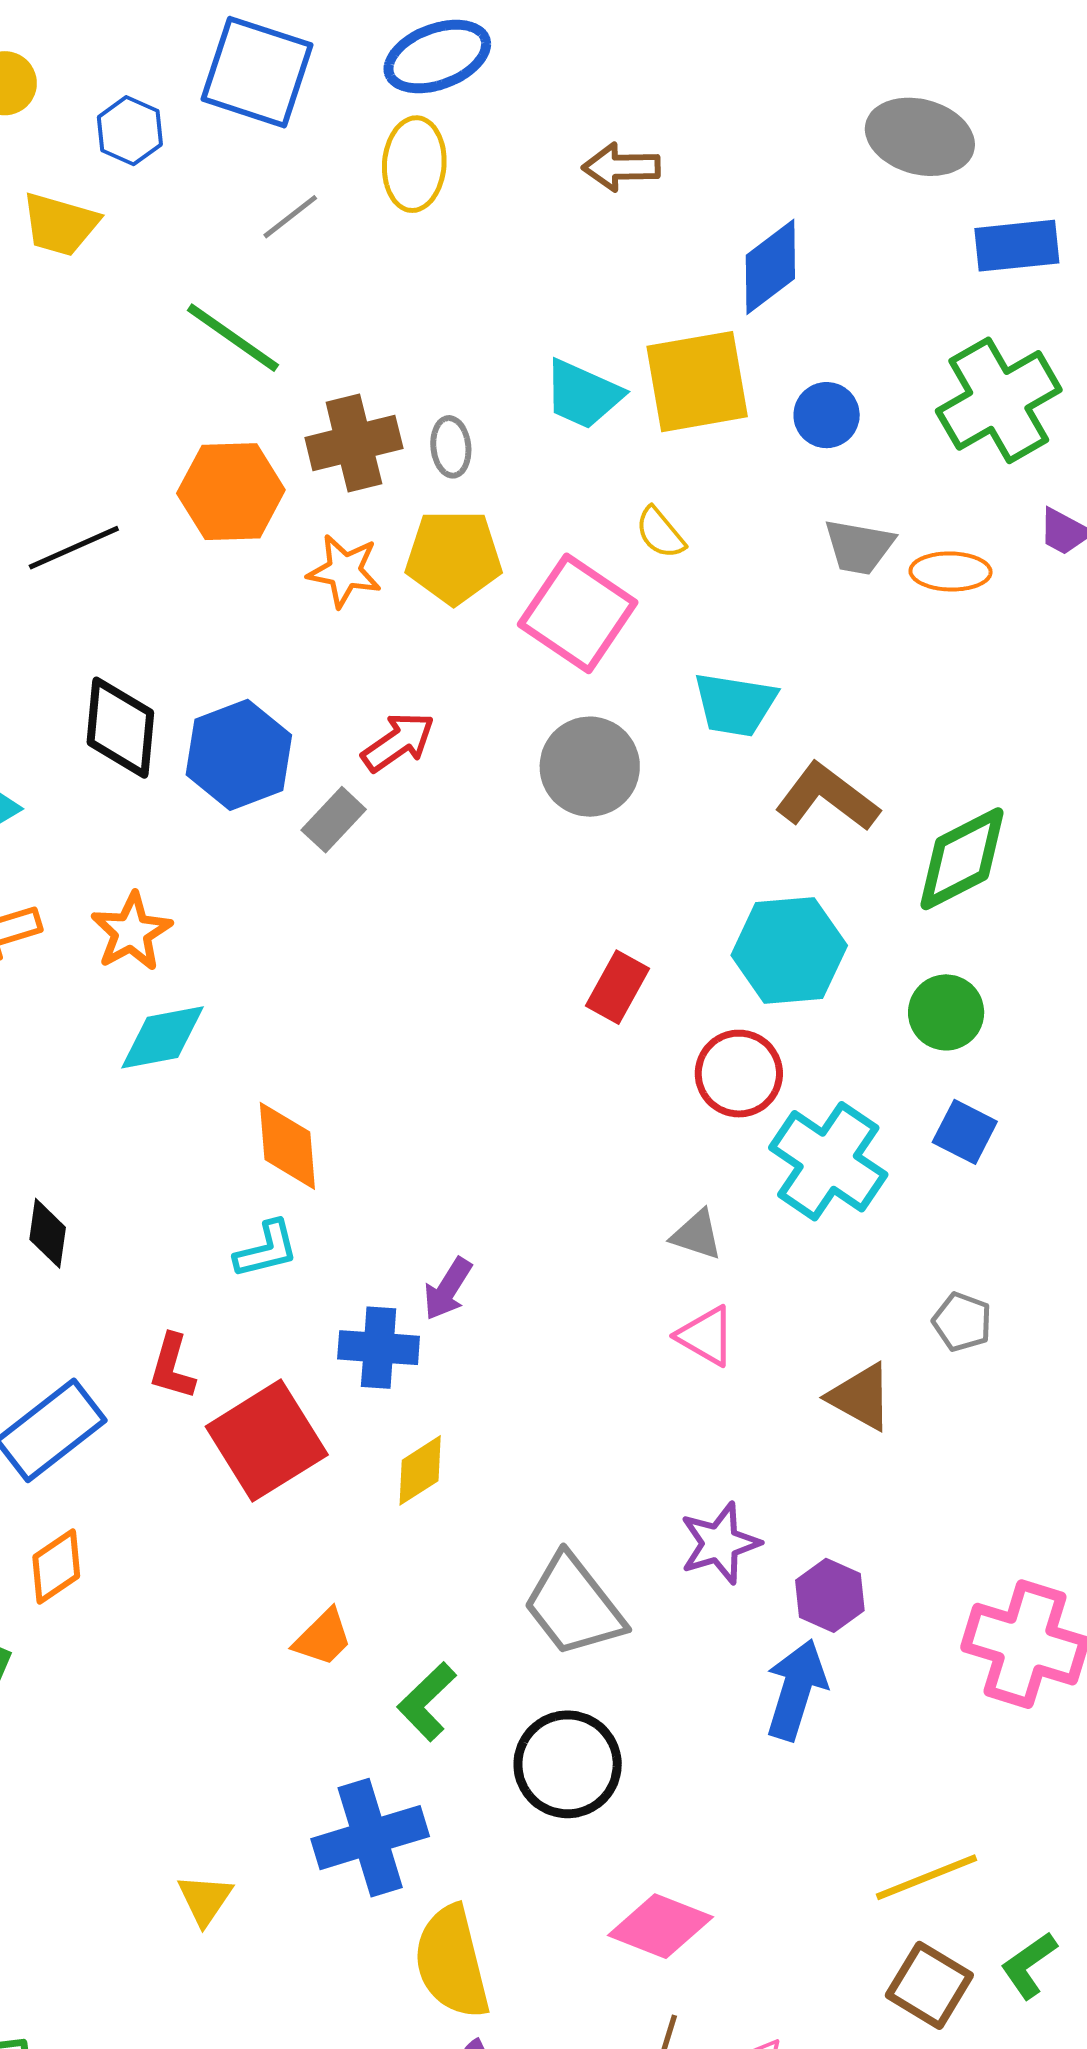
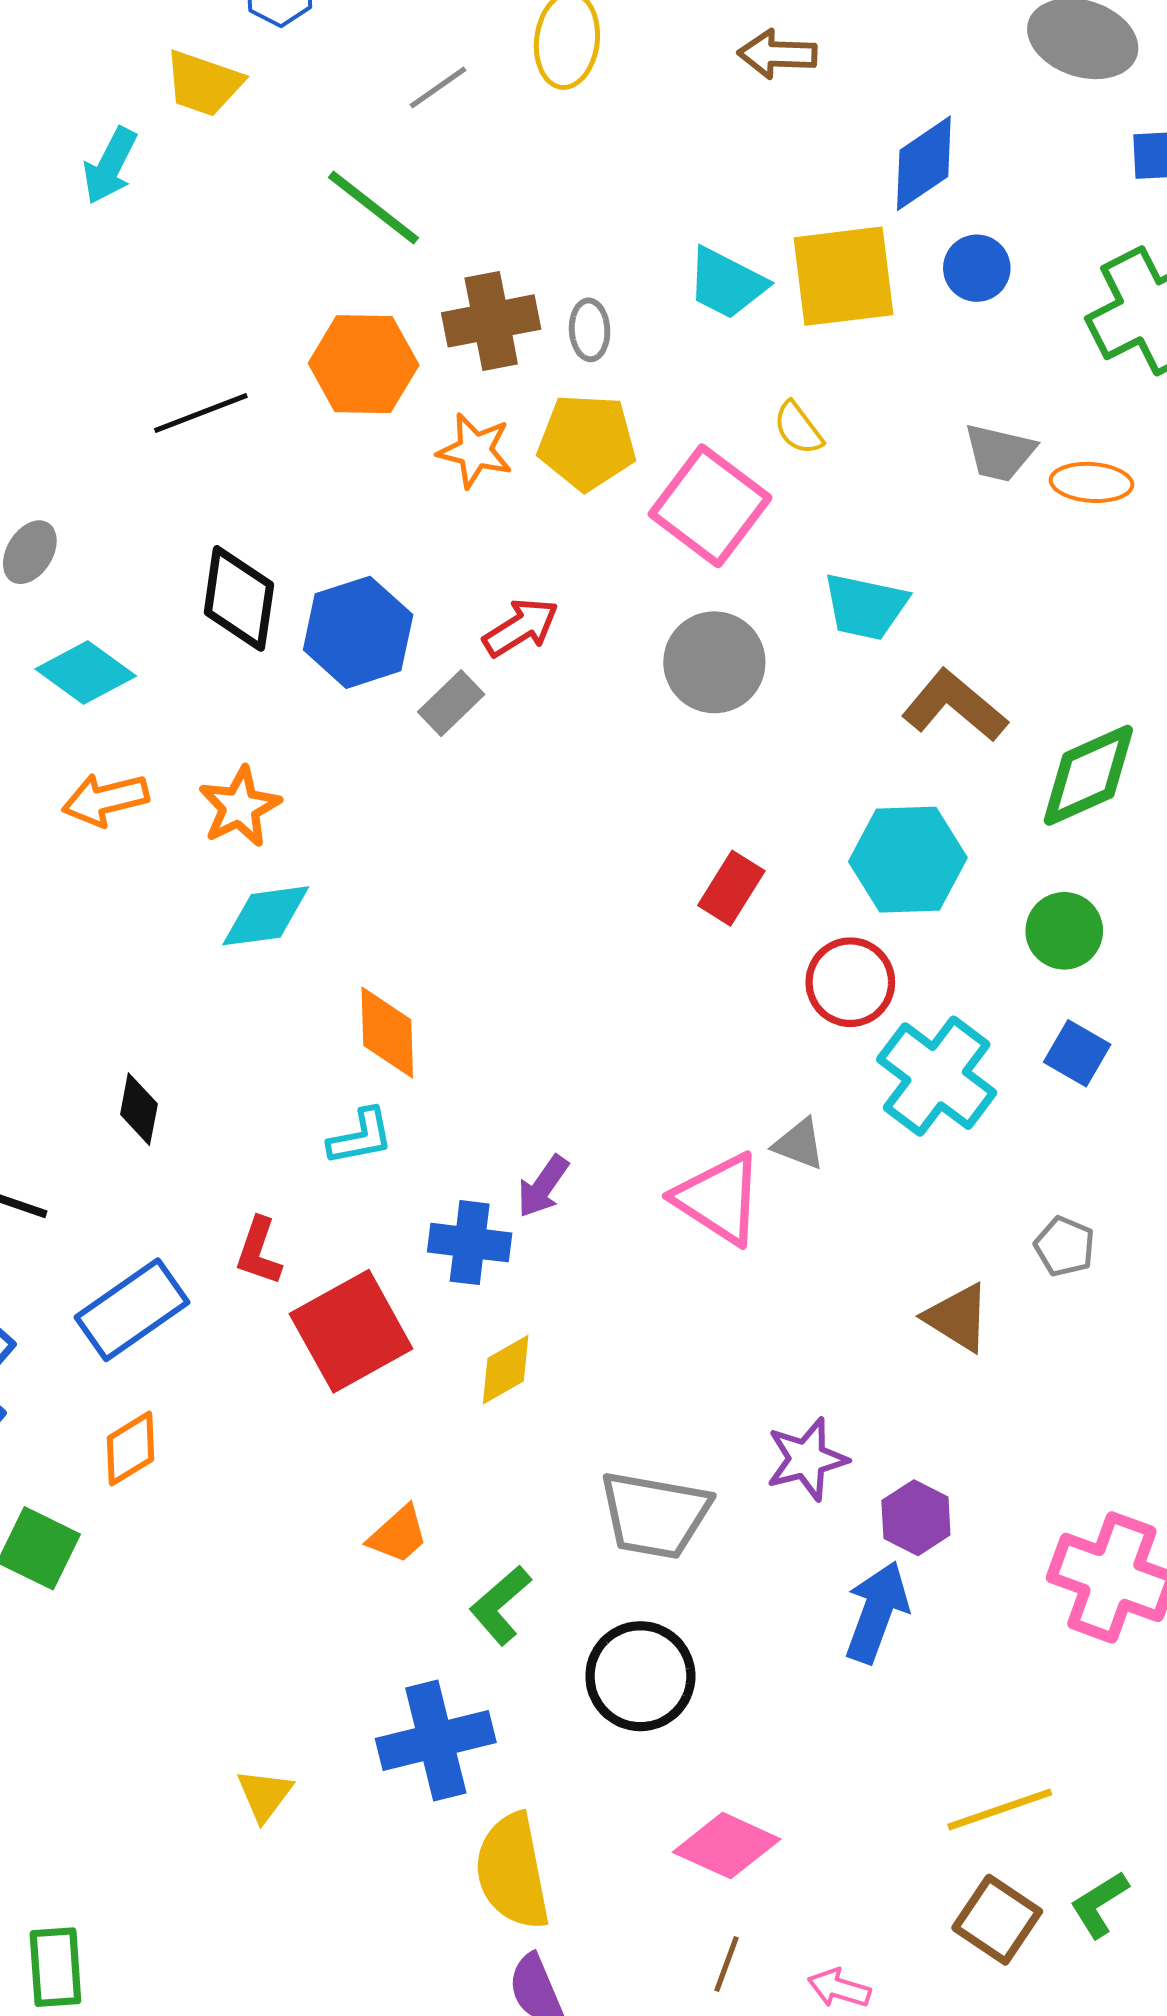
blue circle: (827, 415) -> (977, 268), moved
pink triangle: (706, 1336) -> (719, 1199), moved, size x1.5
gray trapezoid: (574, 1605) -> (655, 1515), turned -45

